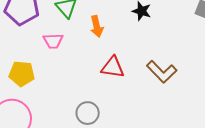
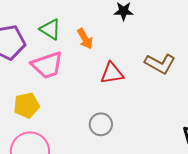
pink trapezoid: (53, 41) -> (47, 65), size x1.6

